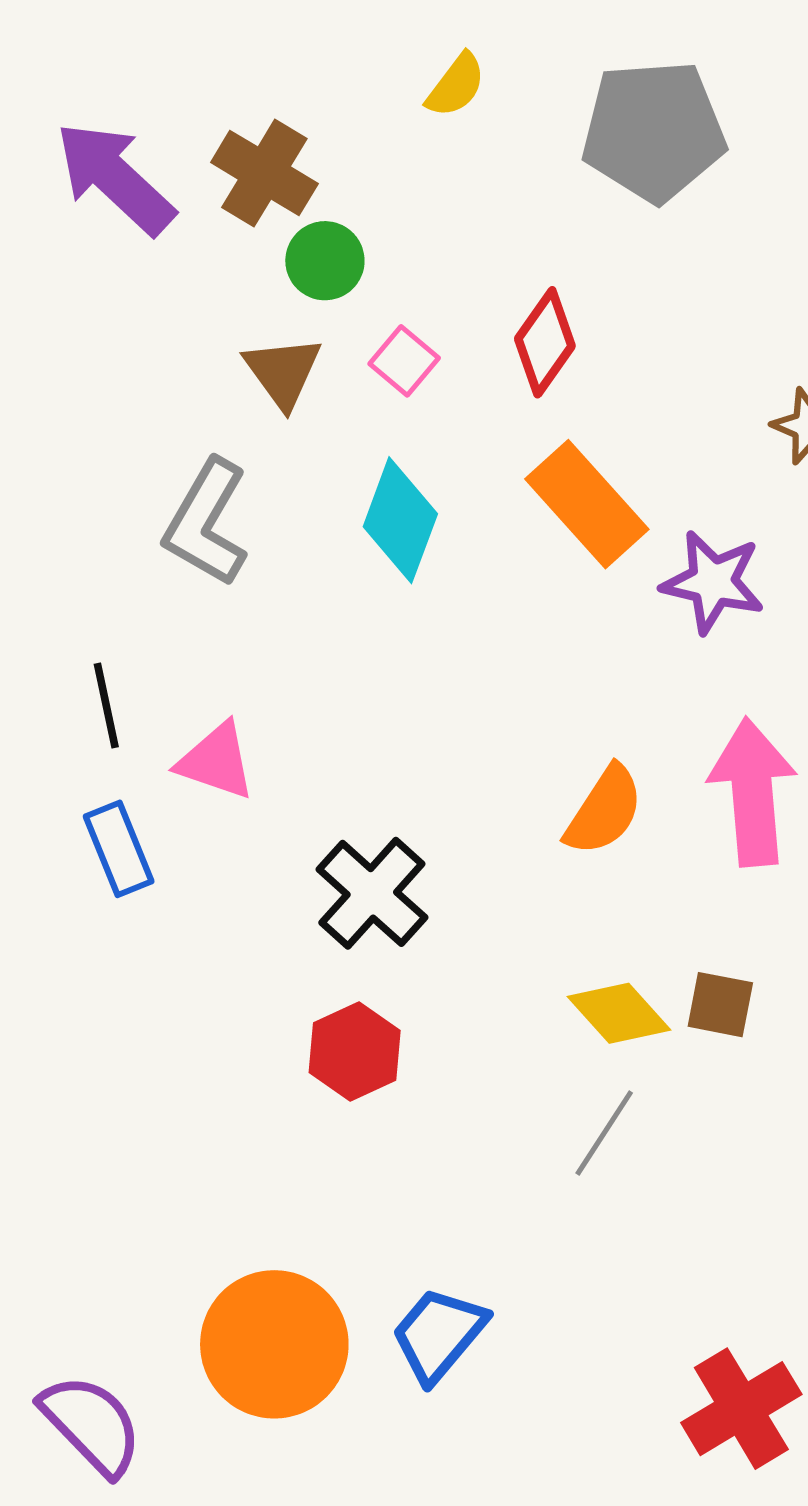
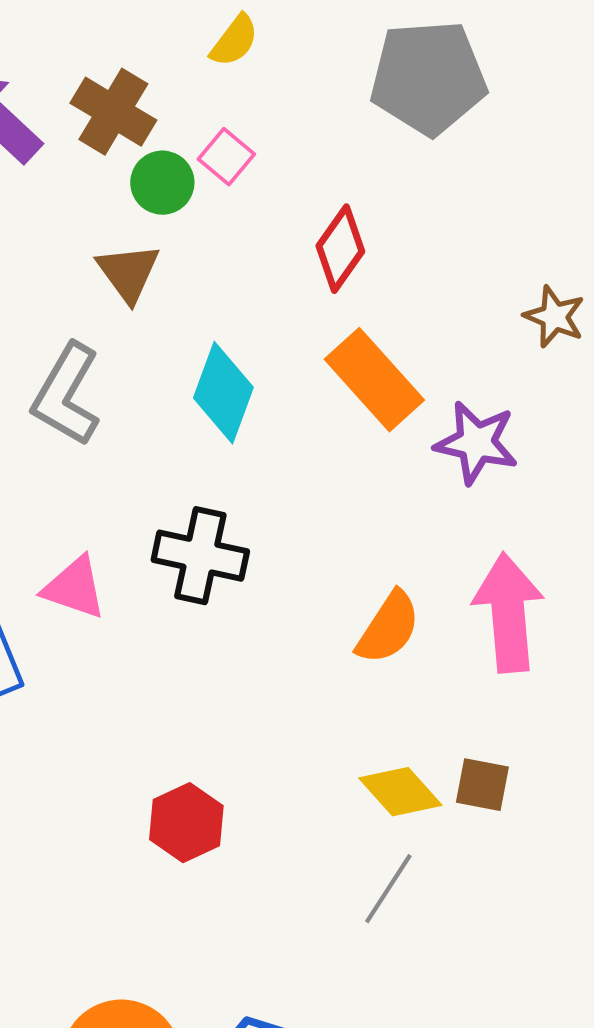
yellow semicircle: (456, 85) -> (234, 41), moved
pink square: (404, 361) -> (226, 157), moved
black cross: (372, 893) -> (200, 556), moved, turned -30

